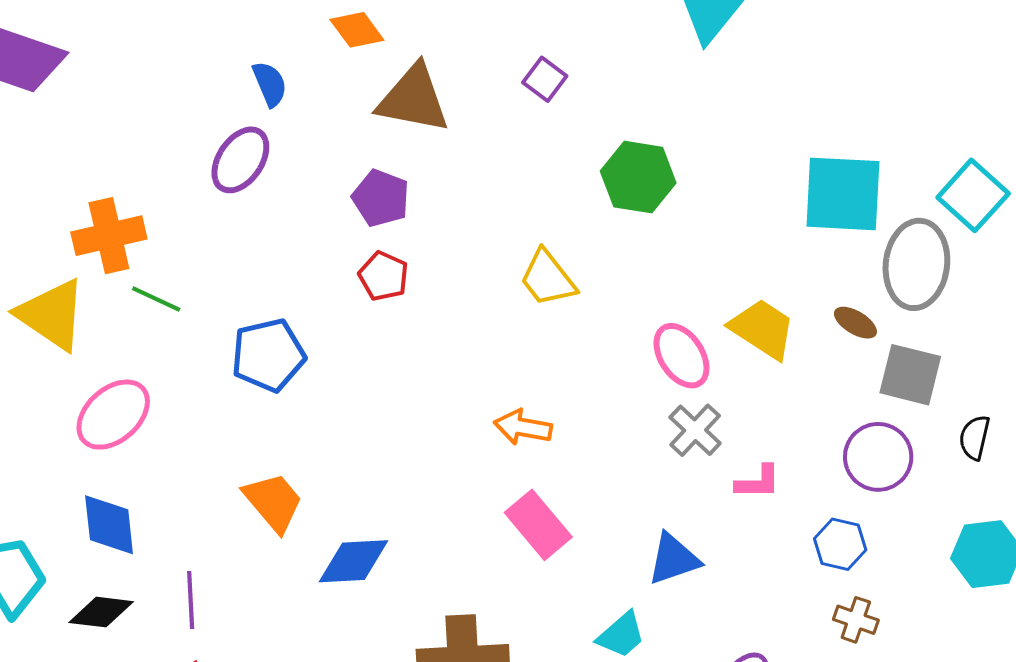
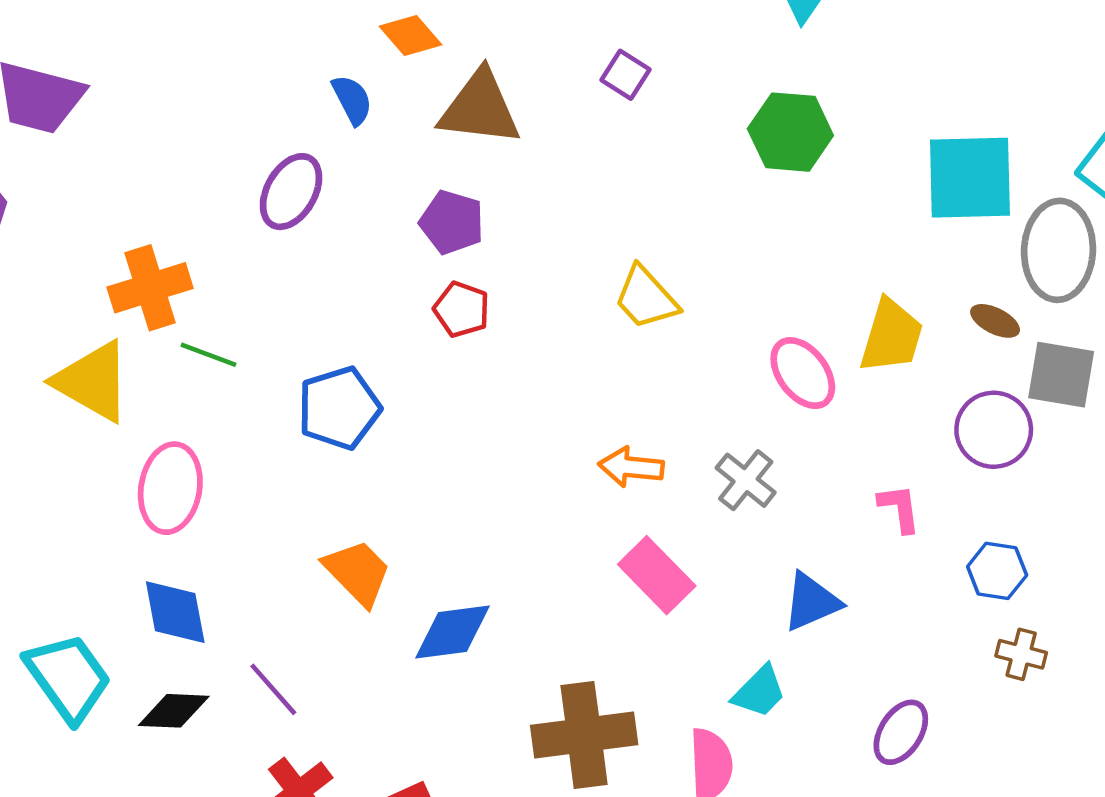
blue semicircle: (270, 84) -> (352, 100), moved
green hexagon: (638, 177) -> (790, 132), moved
yellow trapezoid: (763, 329) -> (891, 336), turned 78
pink ellipse: (113, 415) -> (170, 488), turned -34
gray cross: (695, 430) -> (746, 480), moved
purple circle: (878, 457) -> (994, 430), moved
pink L-shape: (758, 482) -> (899, 508), turned -93
purple line: (191, 600) -> (273, 689), turned -34

